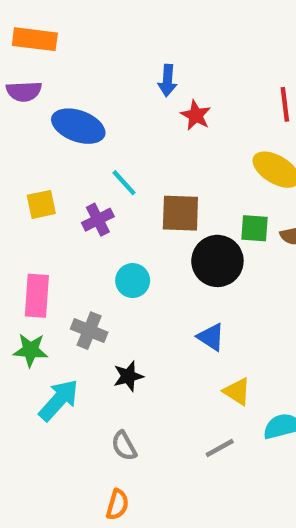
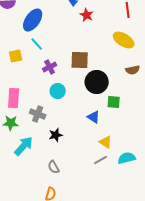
blue ellipse: (78, 126) -> (33, 20), turned -75
cyan line: (124, 183) -> (37, 44), moved
purple cross: (98, 220) -> (50, 67), moved
green square: (254, 228) -> (114, 102), moved
gray line: (220, 448) -> (101, 160), moved

